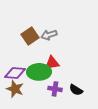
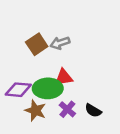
brown star: (15, 89) -> (35, 111), moved
purple cross: (55, 89) -> (67, 109), turned 32

